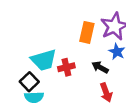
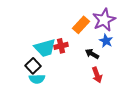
orange rectangle: (87, 32) -> (81, 25), turned 30
red cross: (66, 67) -> (61, 46), moved

